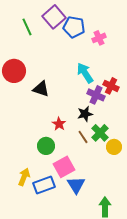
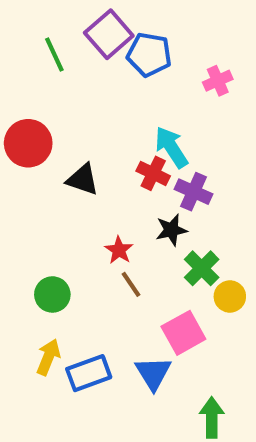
pink cross: (99, 38) -> (218, 81), moved
red cross: (111, 86) -> (153, 173), moved
brown line: (83, 137) -> (131, 284), moved
green circle: (46, 146) -> (52, 294), moved
pink square: (64, 167) -> (183, 333), moved

